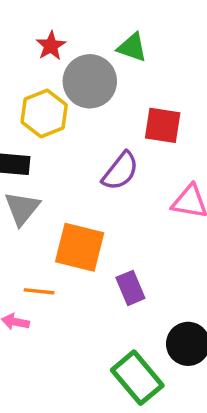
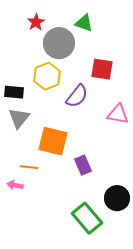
yellow hexagon: (44, 113) -> (47, 76), moved

